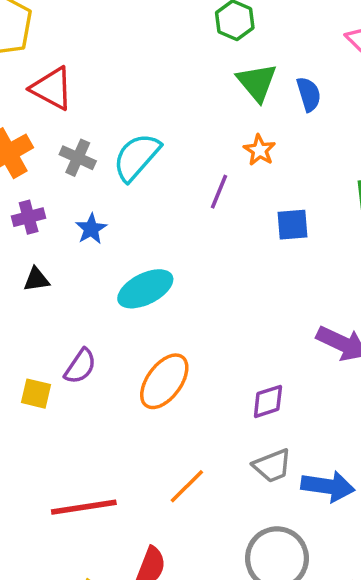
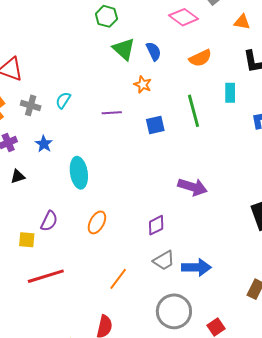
orange star: (260, 150) -> (143, 84), moved
cyan semicircle: (137, 157) -> (63, 100), size x0.6
purple line: (219, 192) -> (112, 113), turned 72
cyan ellipse: (145, 289) -> (79, 173), turned -64
orange ellipse: (164, 381) -> (97, 222), size x0.7
red line: (84, 507) -> (46, 276), moved

